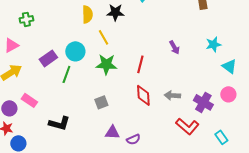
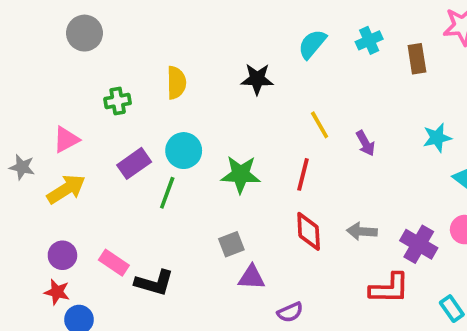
yellow semicircle: (87, 14) -> (176, 83), moved
green cross: (26, 19) -> (118, 101), moved
yellow line: (103, 37) -> (320, 125), moved
pink rectangle: (29, 100) -> (114, 263), moved
red L-shape: (187, 126) -> (389, 288), turned -40
purple triangle: (112, 132) -> (252, 277), moved

